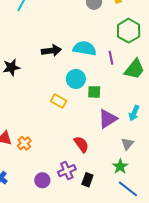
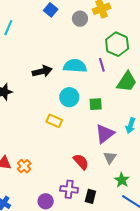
purple line: (111, 58) -> (102, 65), moved
green square: (94, 92) -> (96, 104), moved
gray triangle: (127, 144) -> (110, 158), moved
purple cross: (67, 171) -> (69, 189), turned 36

